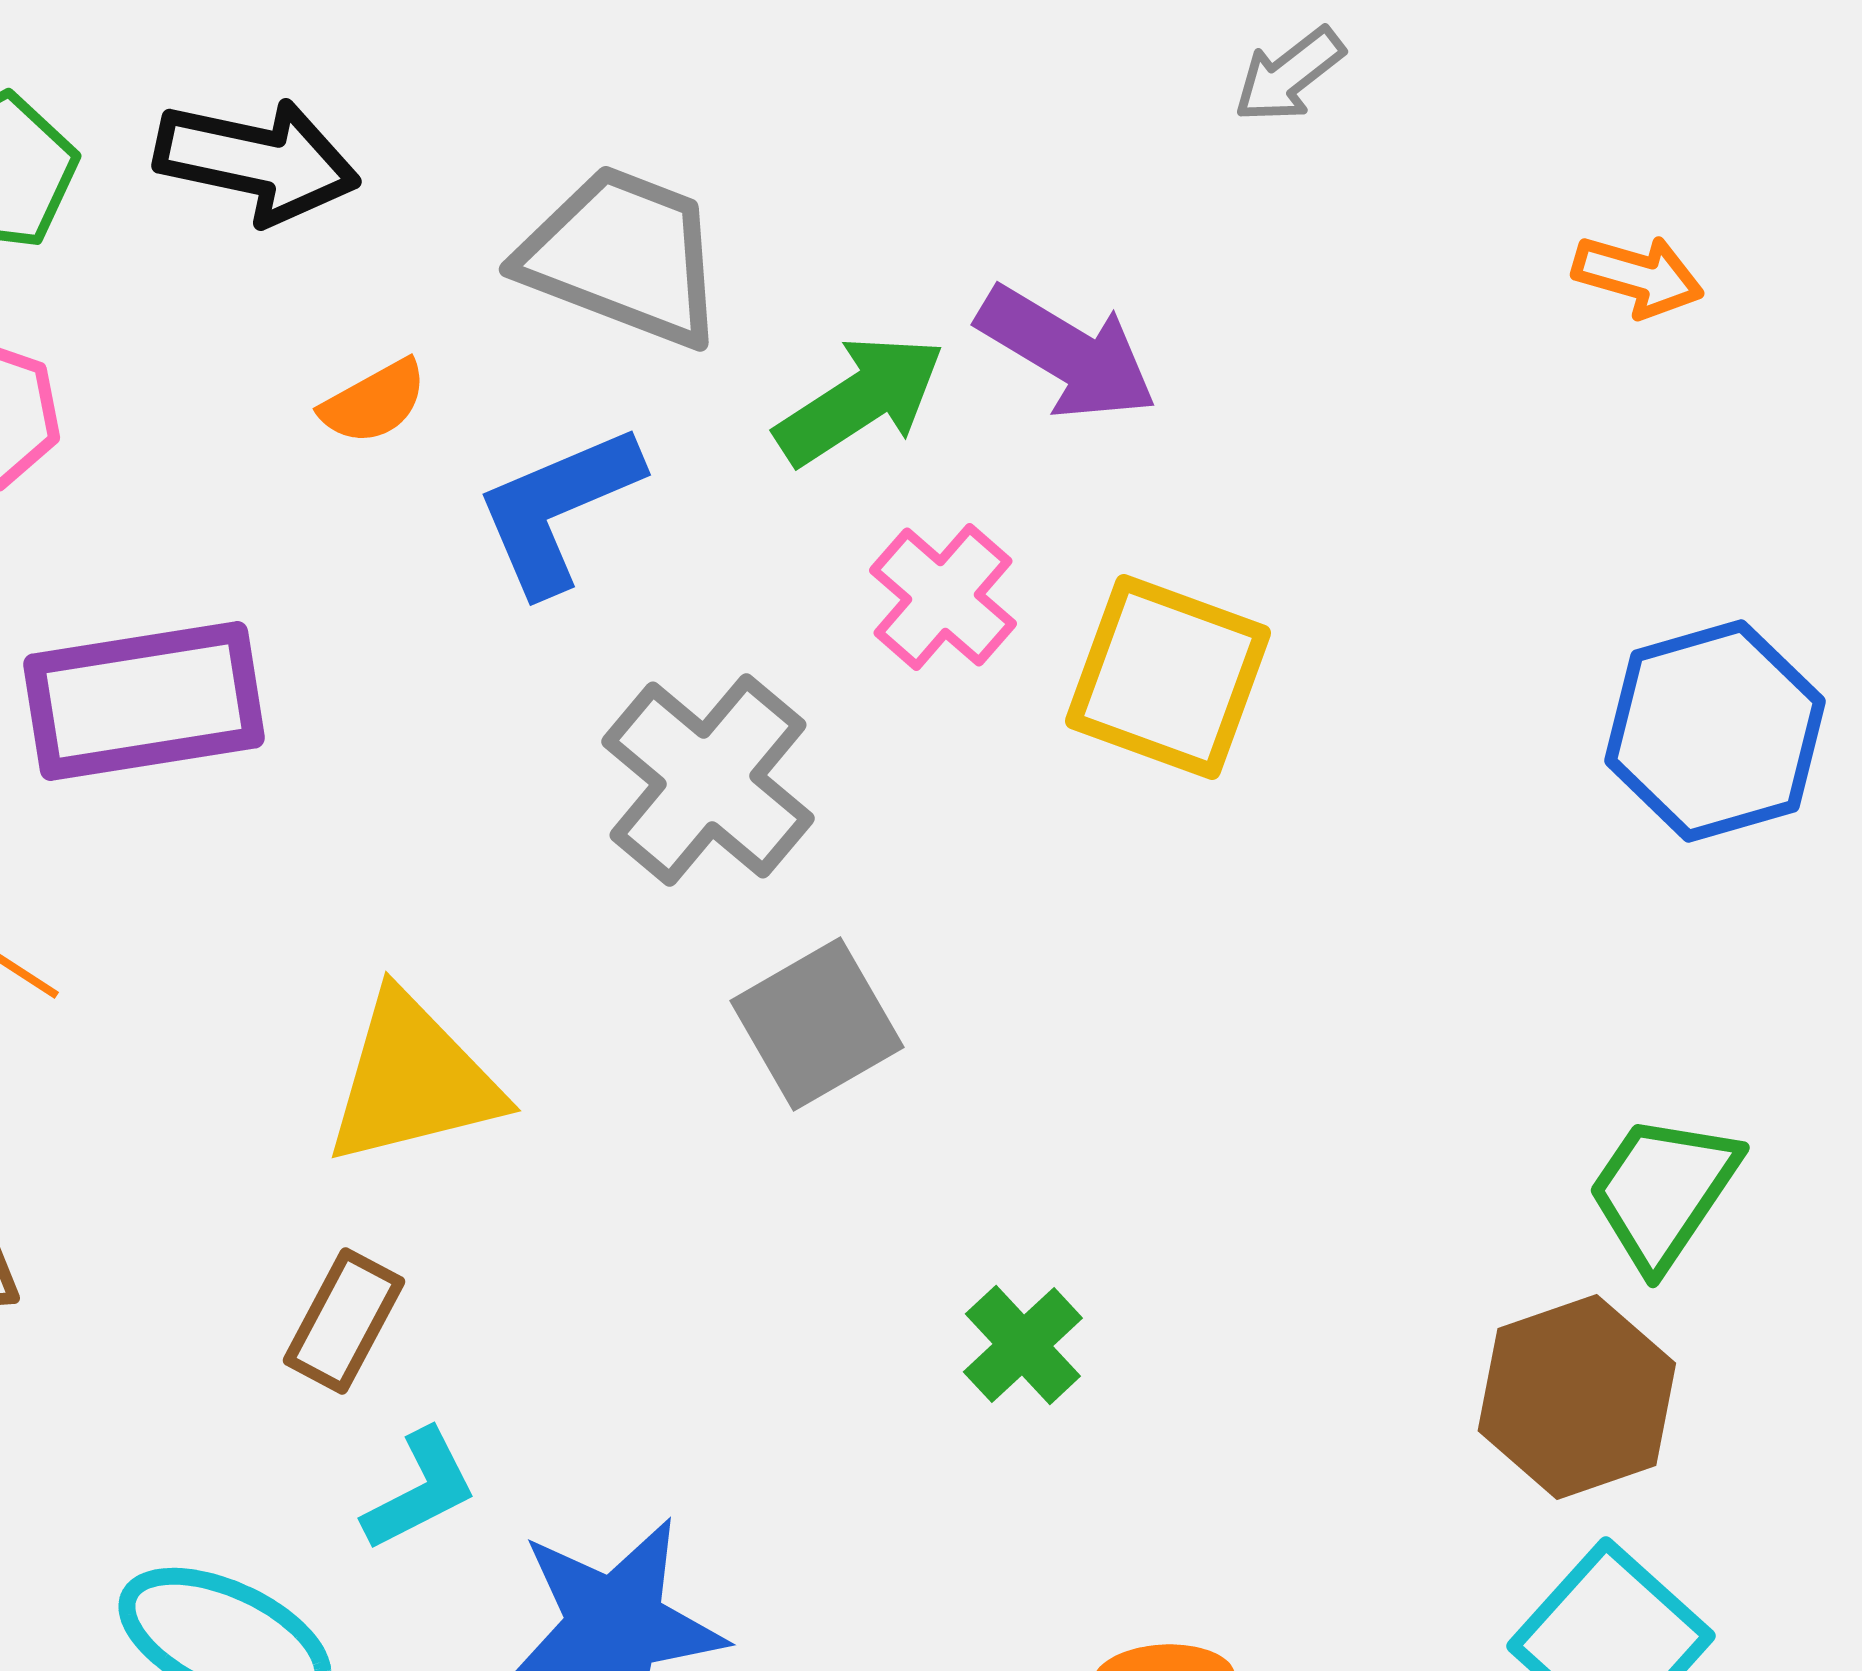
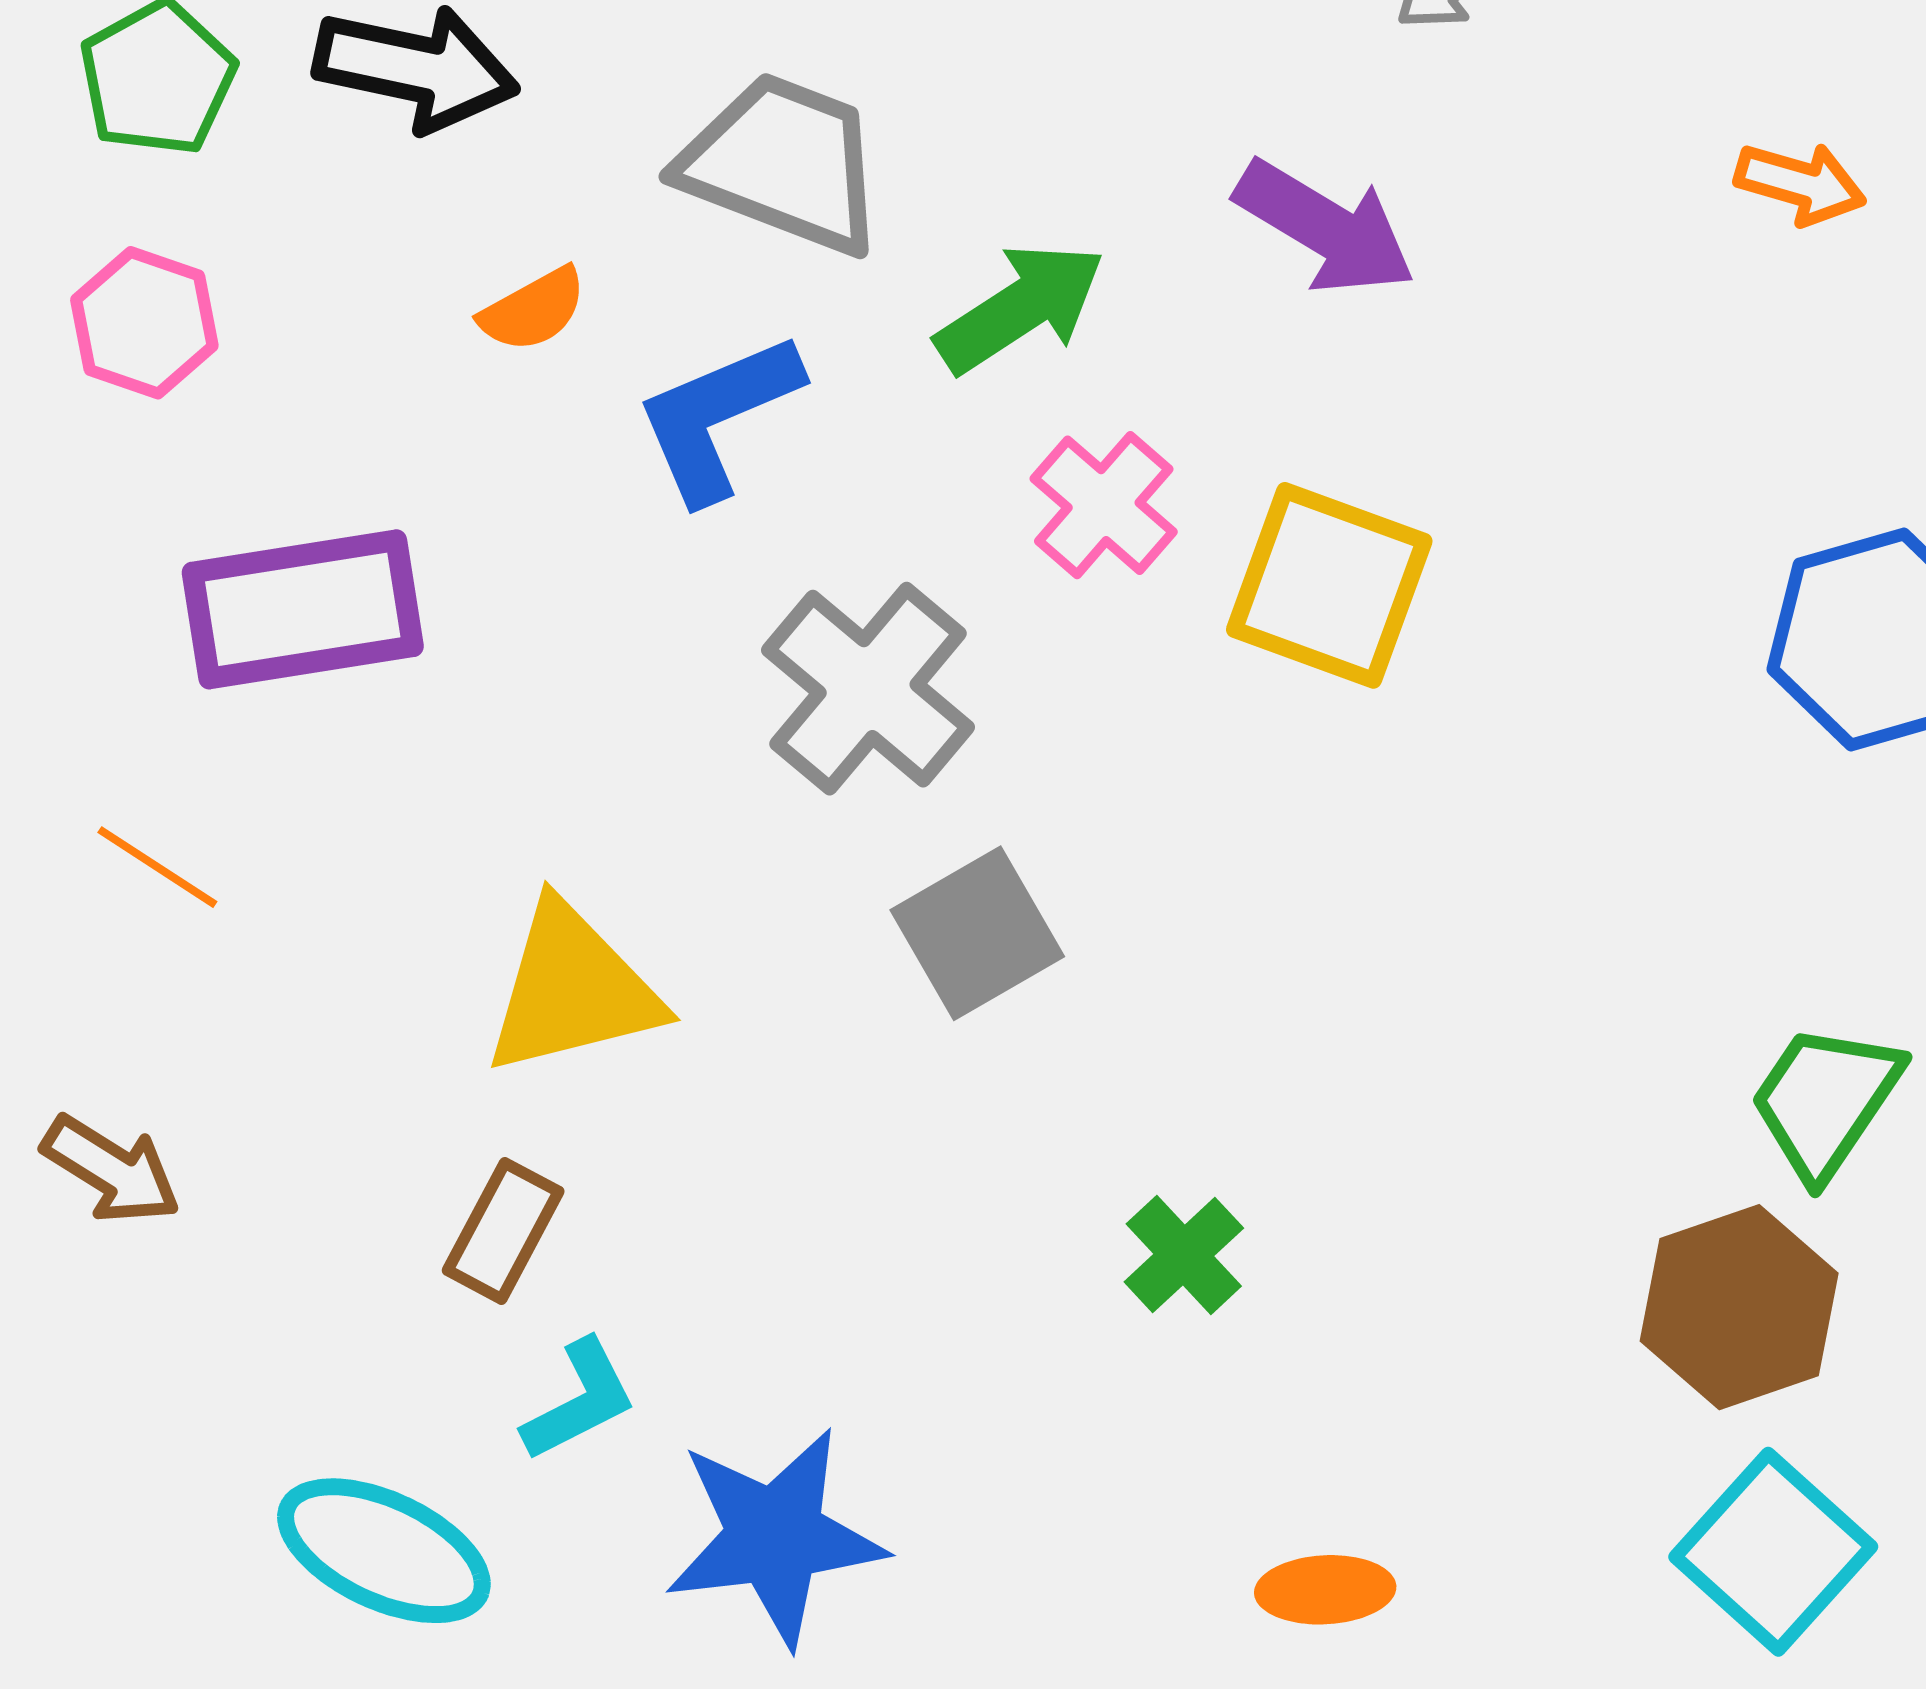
purple arrow: (1067, 353) -> (1325, 228), moved

